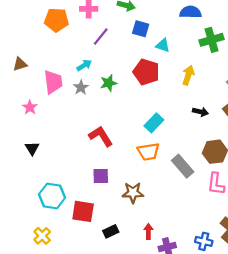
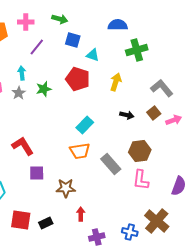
cyan arrow: (84, 65) -> (22, 73), turned -64
red L-shape: (101, 136) -> (23, 146), moved
red square: (83, 211) -> (21, 220), moved
red arrow: (148, 231) -> (81, 214), moved

